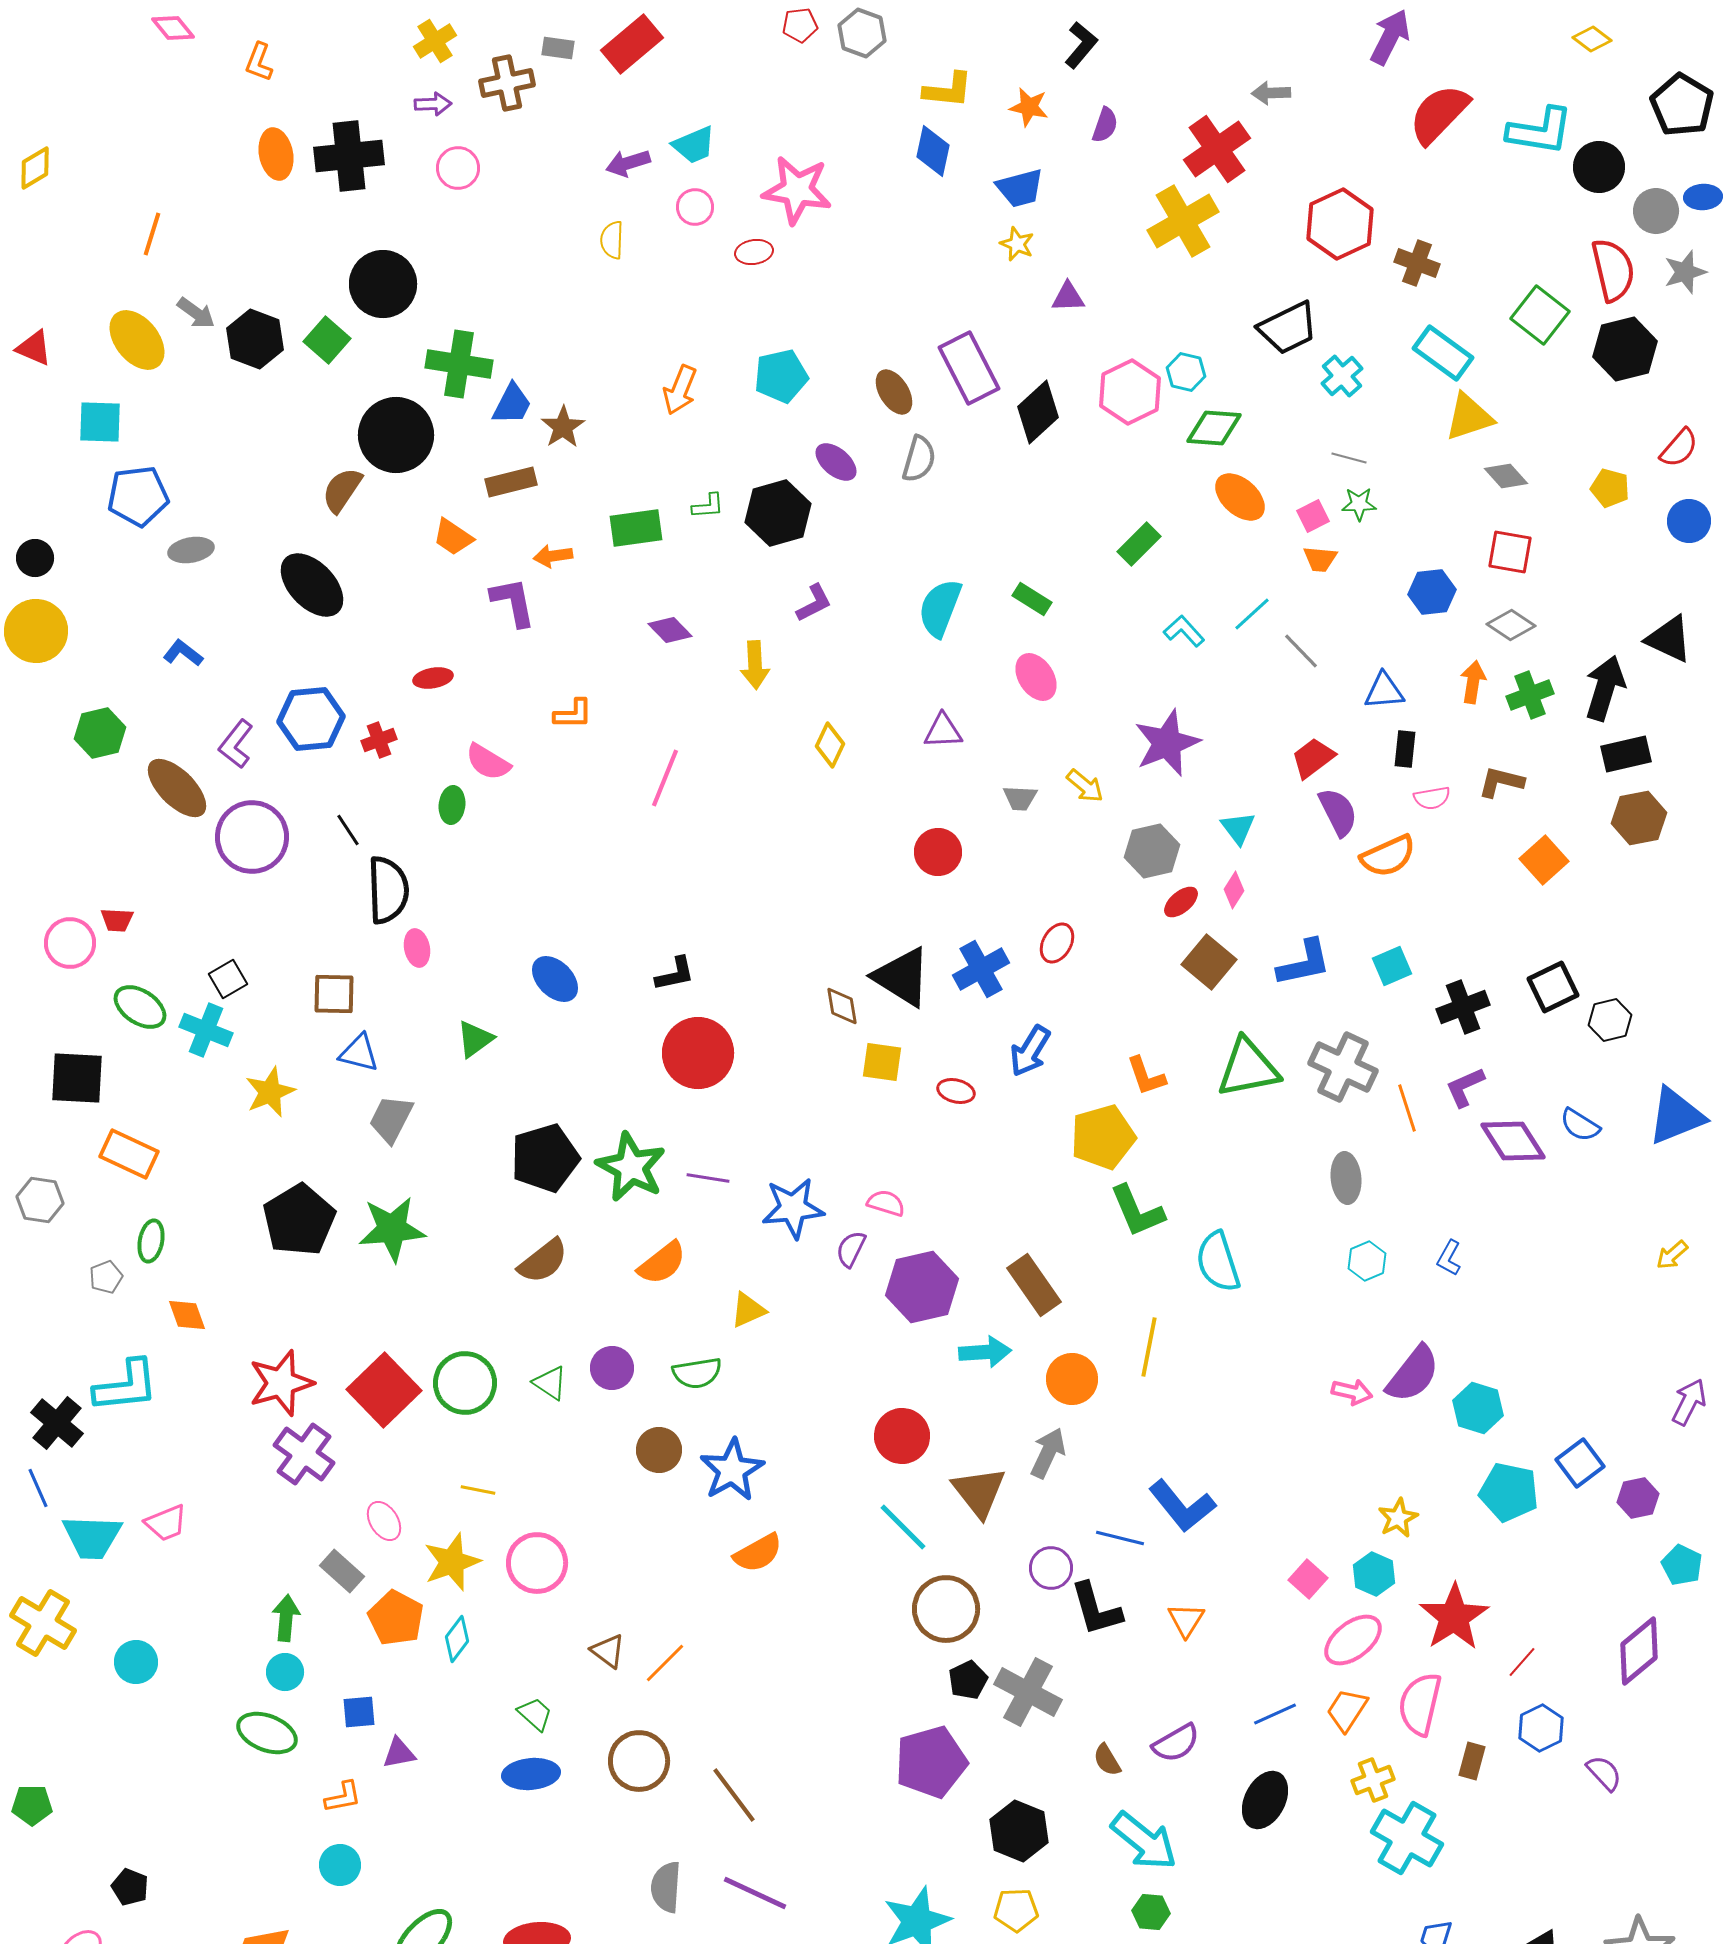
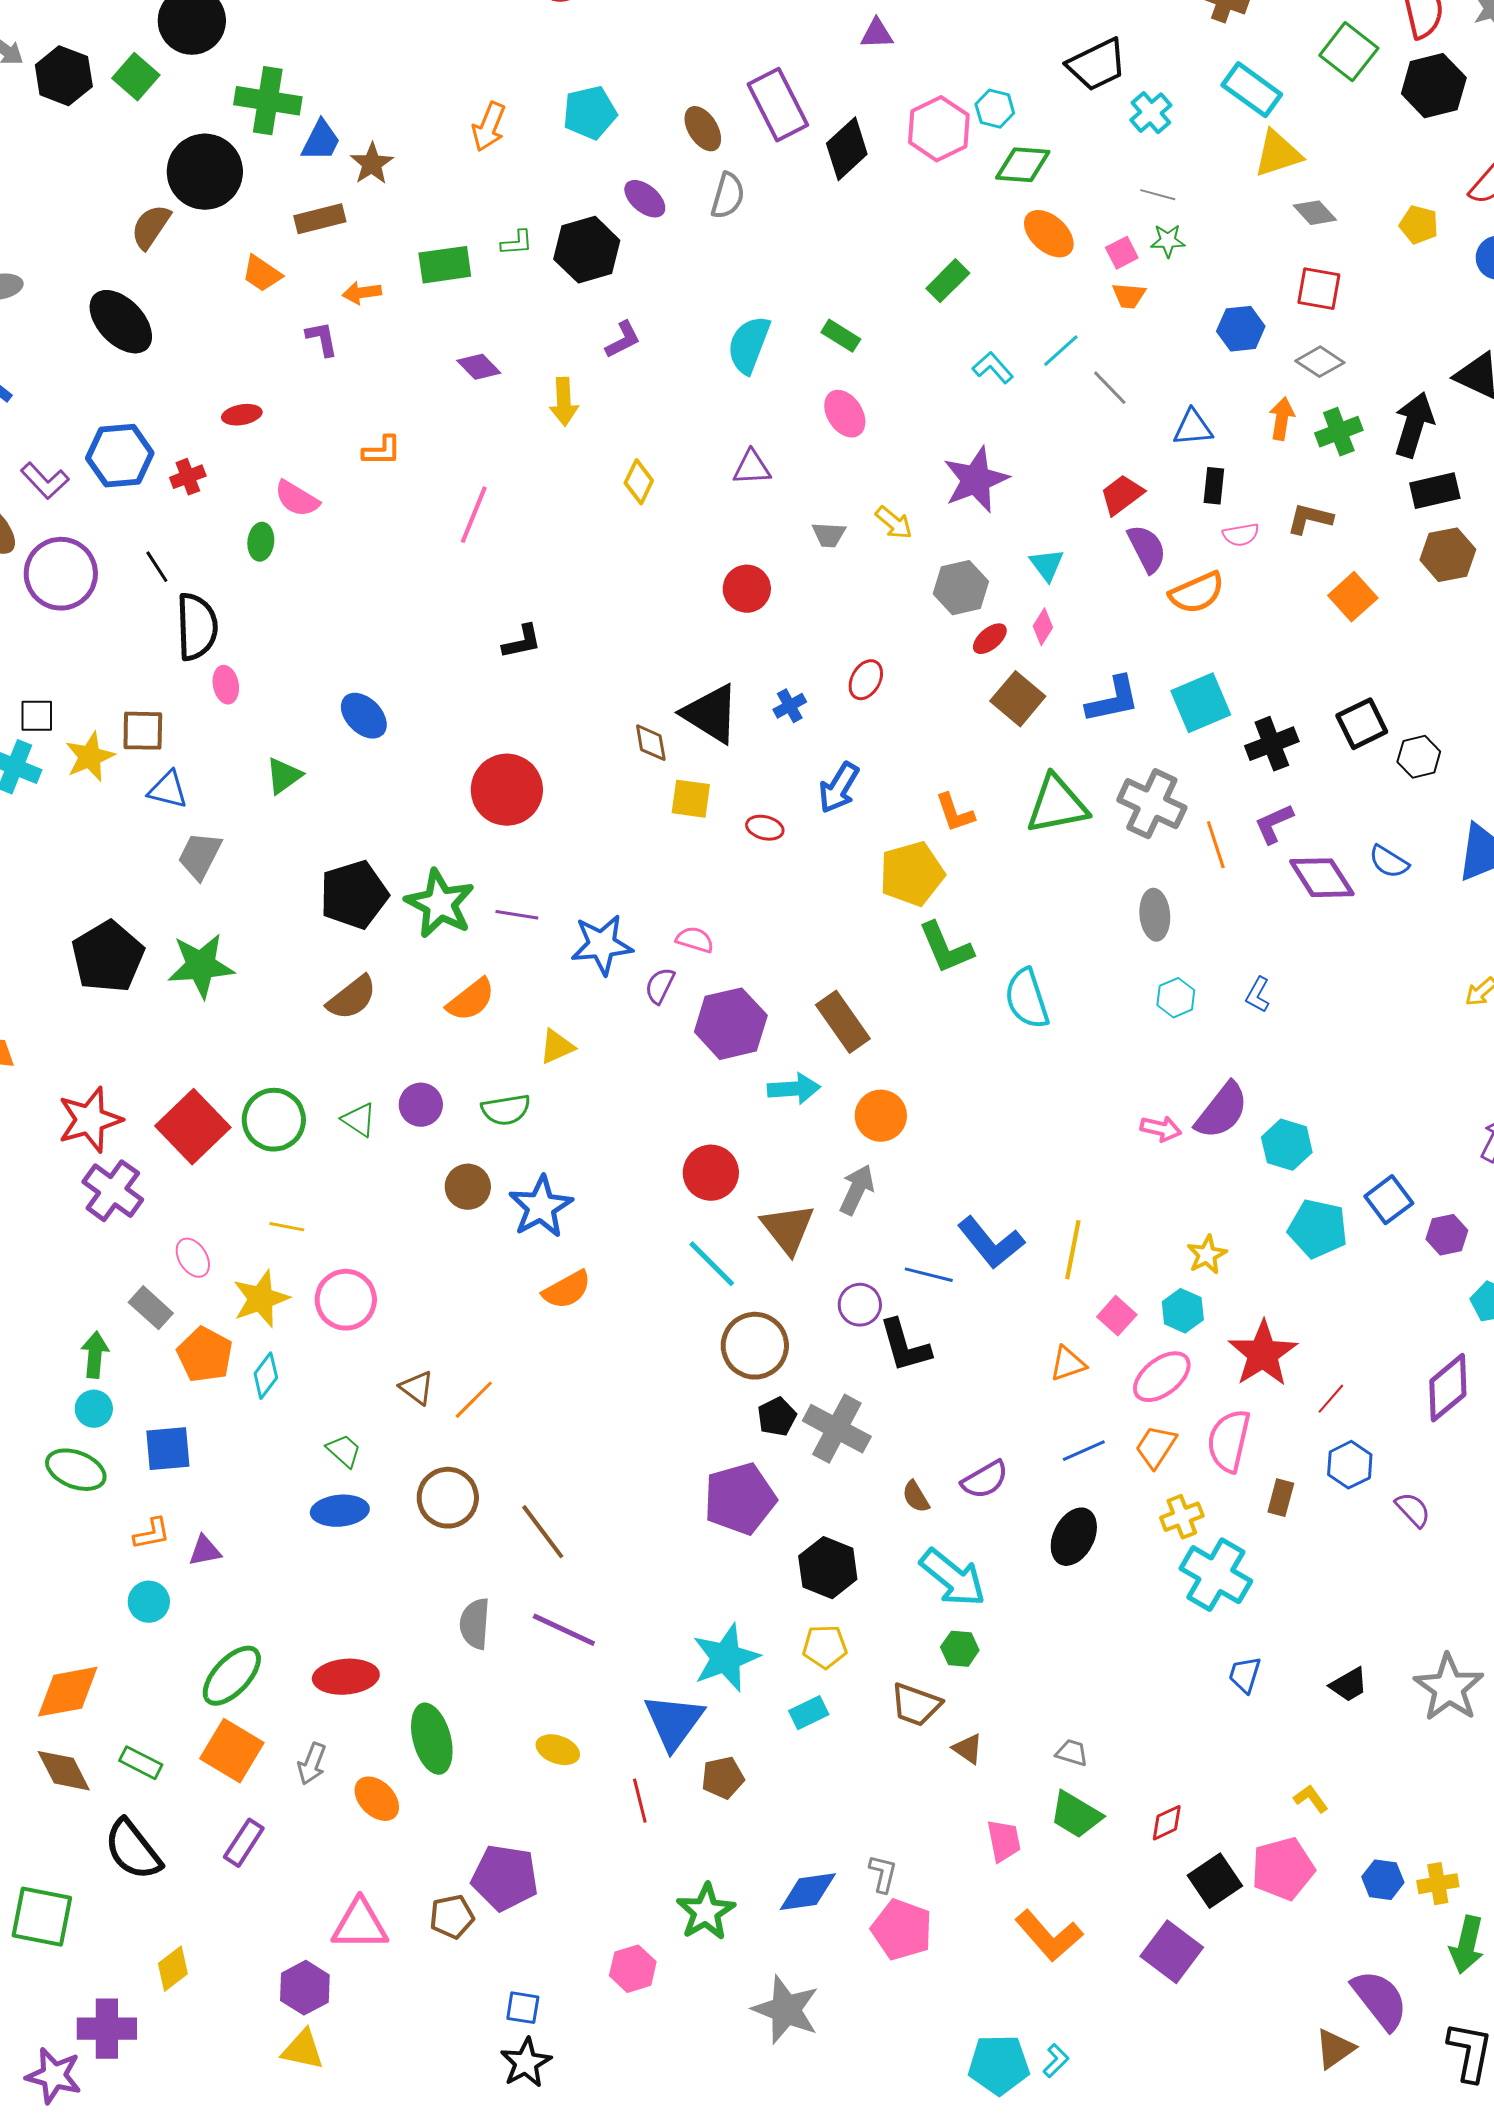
purple L-shape: (513, 602) -> (322, 339), size x0.7
purple L-shape: (236, 744) -> (45, 481), turned -81
cyan square: (1392, 966) -> (1201, 703), size x1.5
blue cross: (981, 969) -> (790, 706), size x0.6
black L-shape: (675, 974) -> (522, 642), moved
black square: (228, 979) -> (37, 716), turned 30
yellow star: (270, 1092) -> (90, 757), moved
yellow line: (1149, 1347) -> (1073, 1250), moved
orange triangle: (1186, 1620) -> (1068, 1364), moved, turned 39
blue square: (359, 1712) -> (168, 1449), size x1.4
purple triangle: (399, 1753) -> (205, 1551), moved

